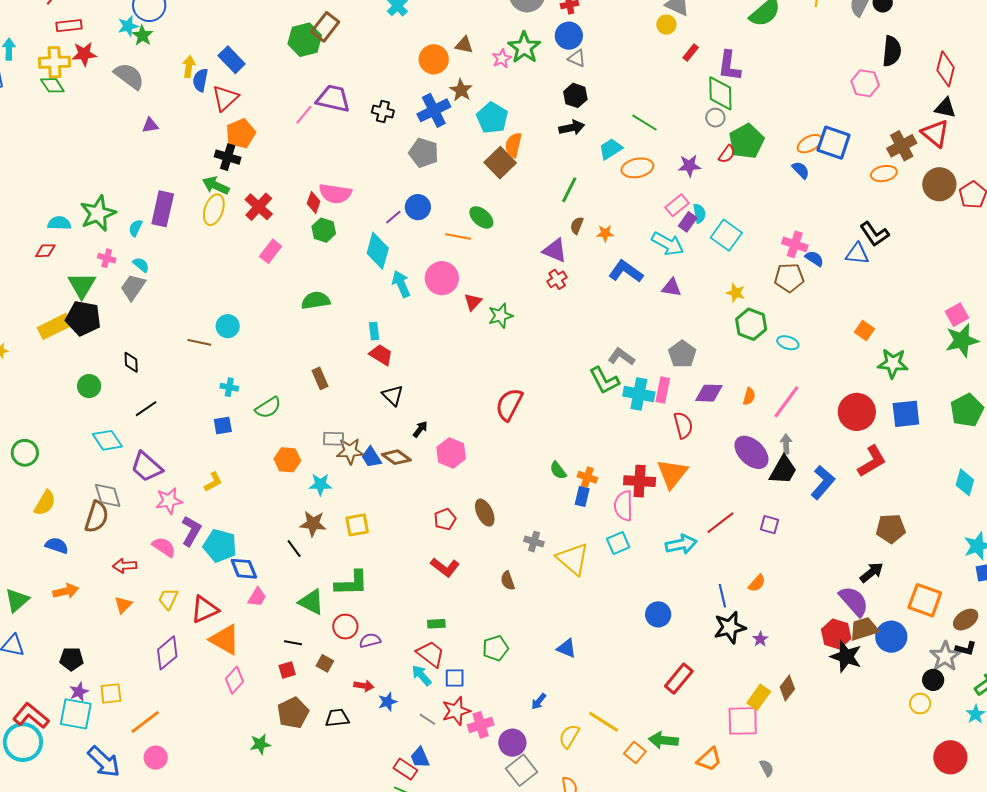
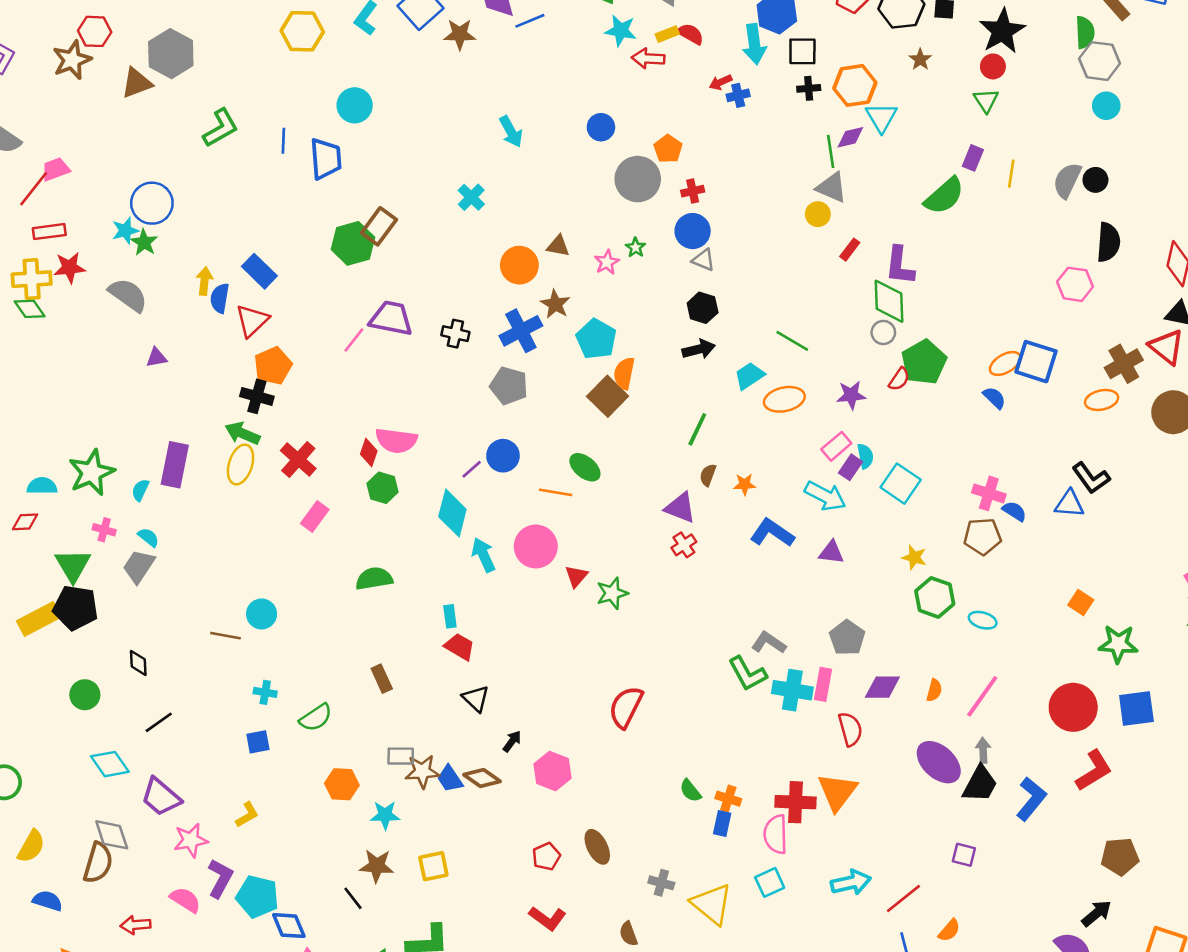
green star: (524, 48) -> (636, 248), size x0.5
red line: (720, 523) -> (903, 898), moved

